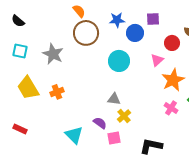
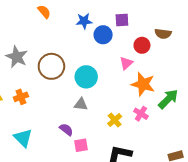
brown circle: (86, 33) -> (51, 66), moved
cyan circle: (119, 61) -> (86, 77), moved
orange star: (173, 80) -> (143, 84), turned -30
yellow cross: (124, 116) -> (115, 120), moved
cyan triangle: (74, 135) -> (23, 138), moved

